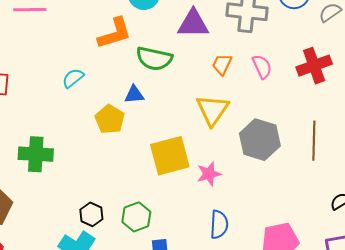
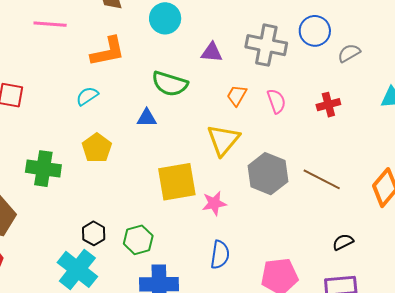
purple triangle: (193, 24) -> (212, 52), size x0.7
orange L-shape: (115, 33) -> (108, 52), moved
red cross: (314, 66) -> (328, 105), size x0.7
yellow pentagon: (110, 119) -> (97, 148), moved
brown line: (314, 141) -> (322, 179), turned -69

